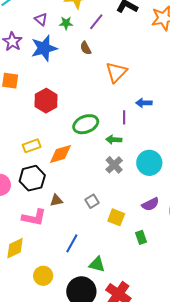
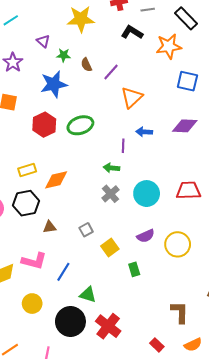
purple line: (96, 22) -> (111, 72), moved
green star: (66, 23) -> (64, 55), moved
blue star: (44, 48) -> (54, 84), moved
brown semicircle: (86, 48) -> (86, 65), moved
orange triangle: (116, 72) -> (132, 97), moved
green ellipse: (86, 124) -> (80, 125), moved
pink L-shape: (34, 217) -> (34, 261), moved
yellow square: (116, 217) -> (110, 248), turned 30

